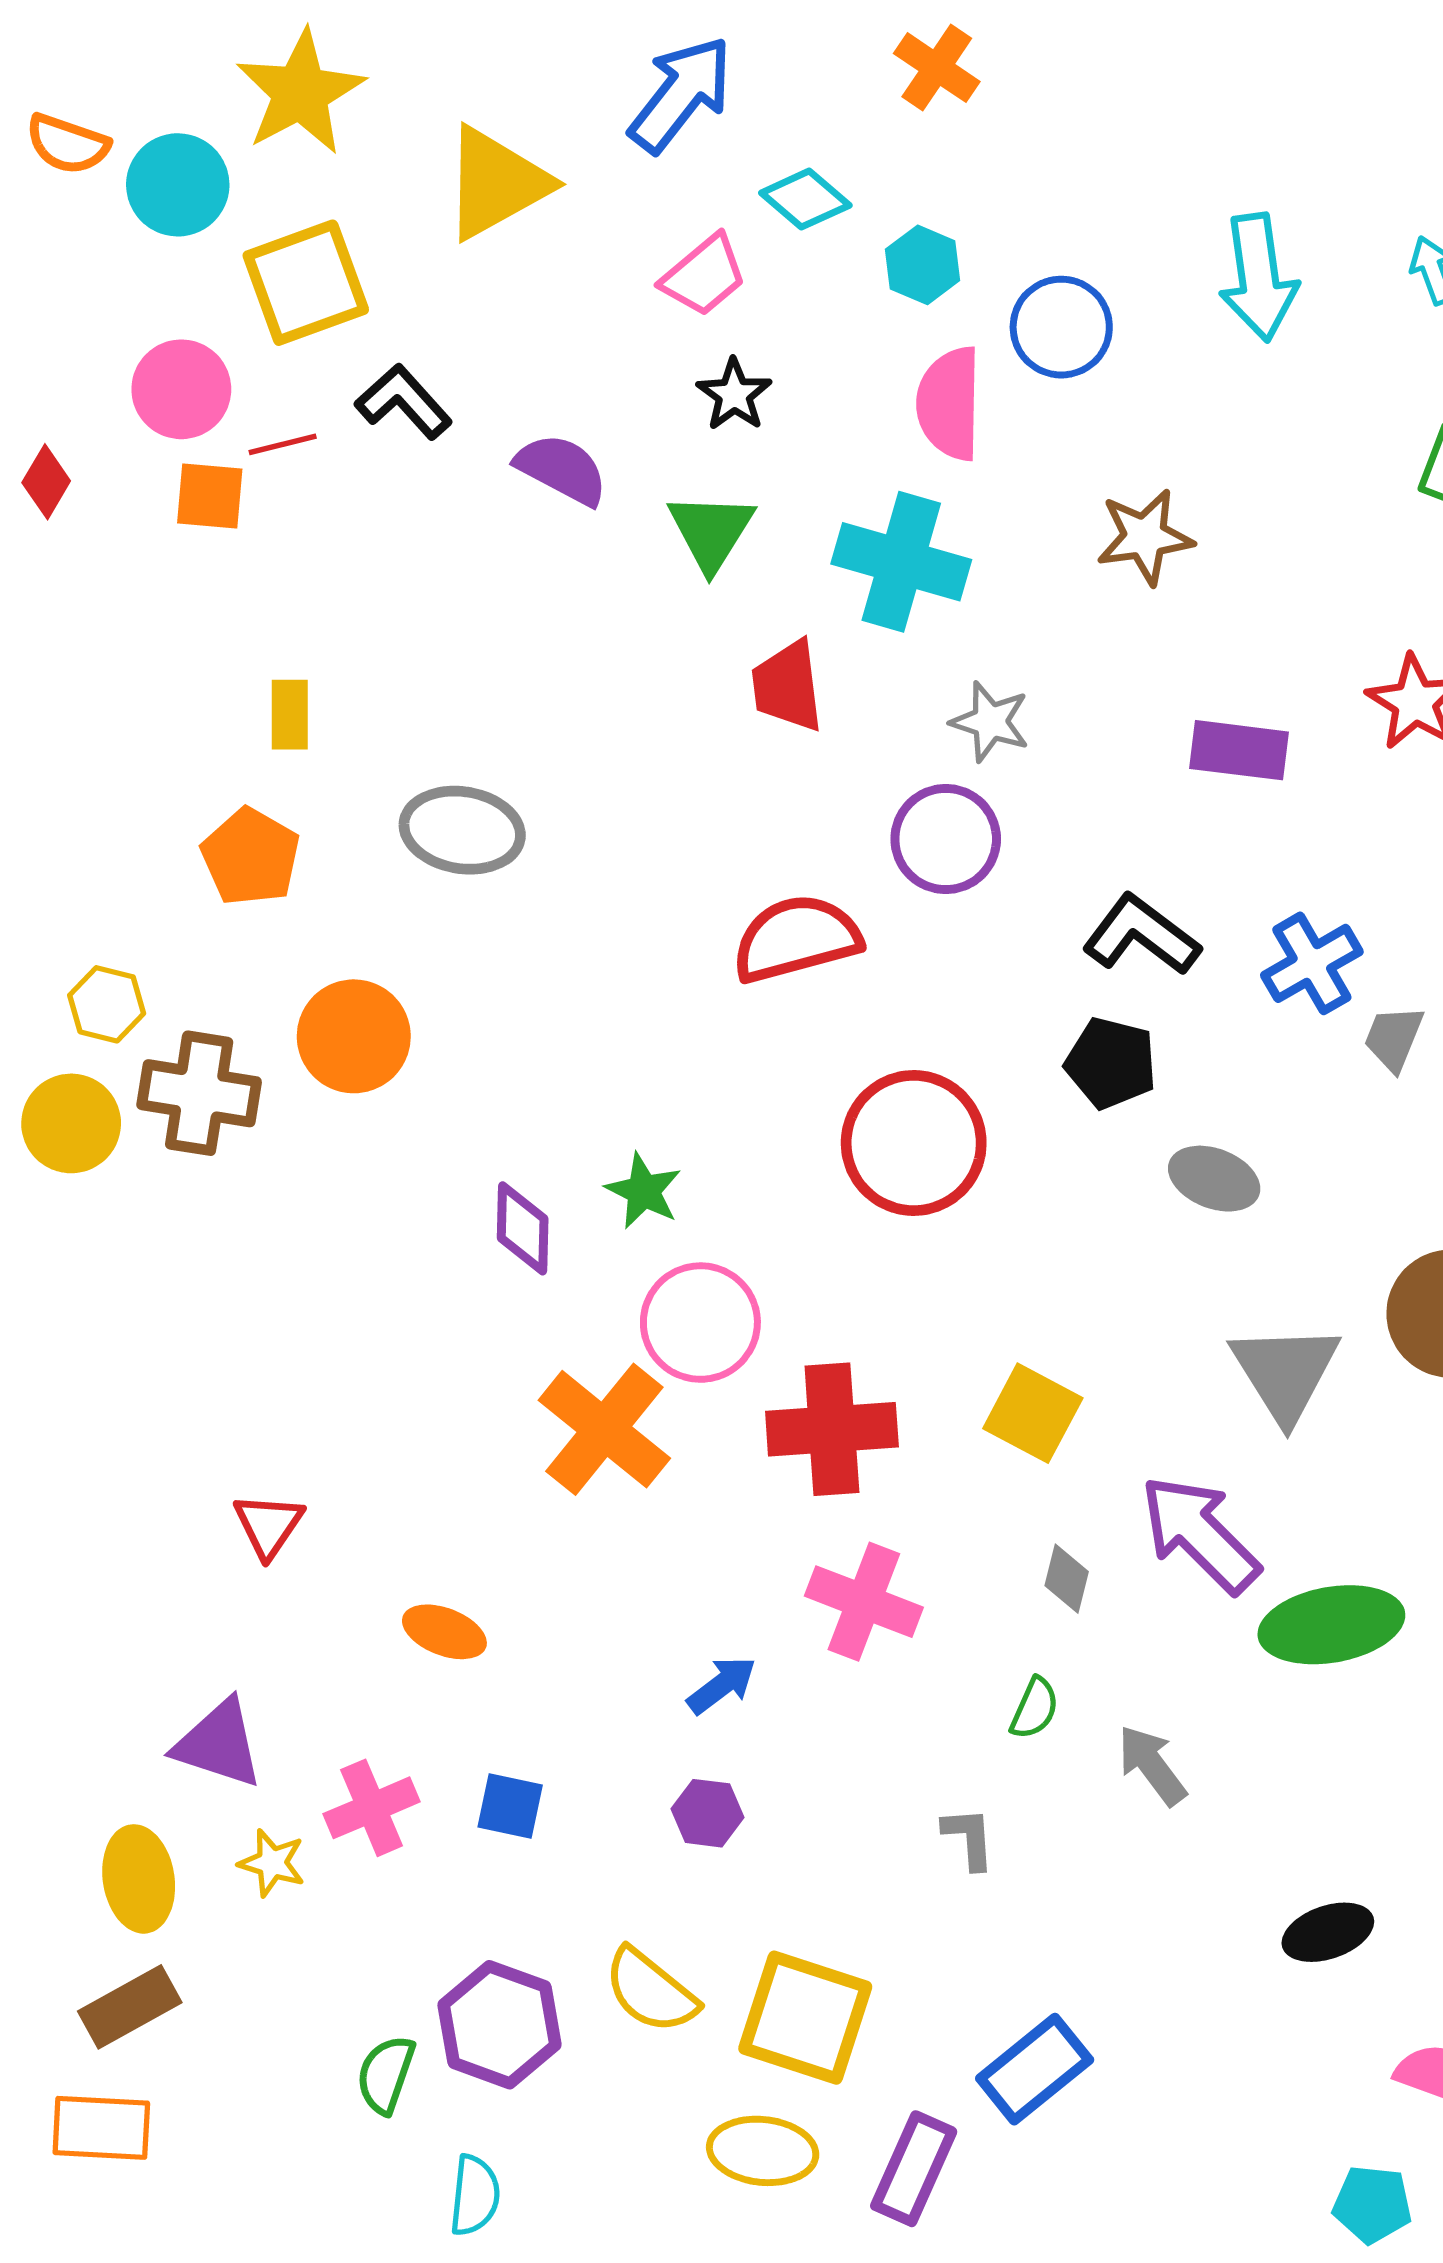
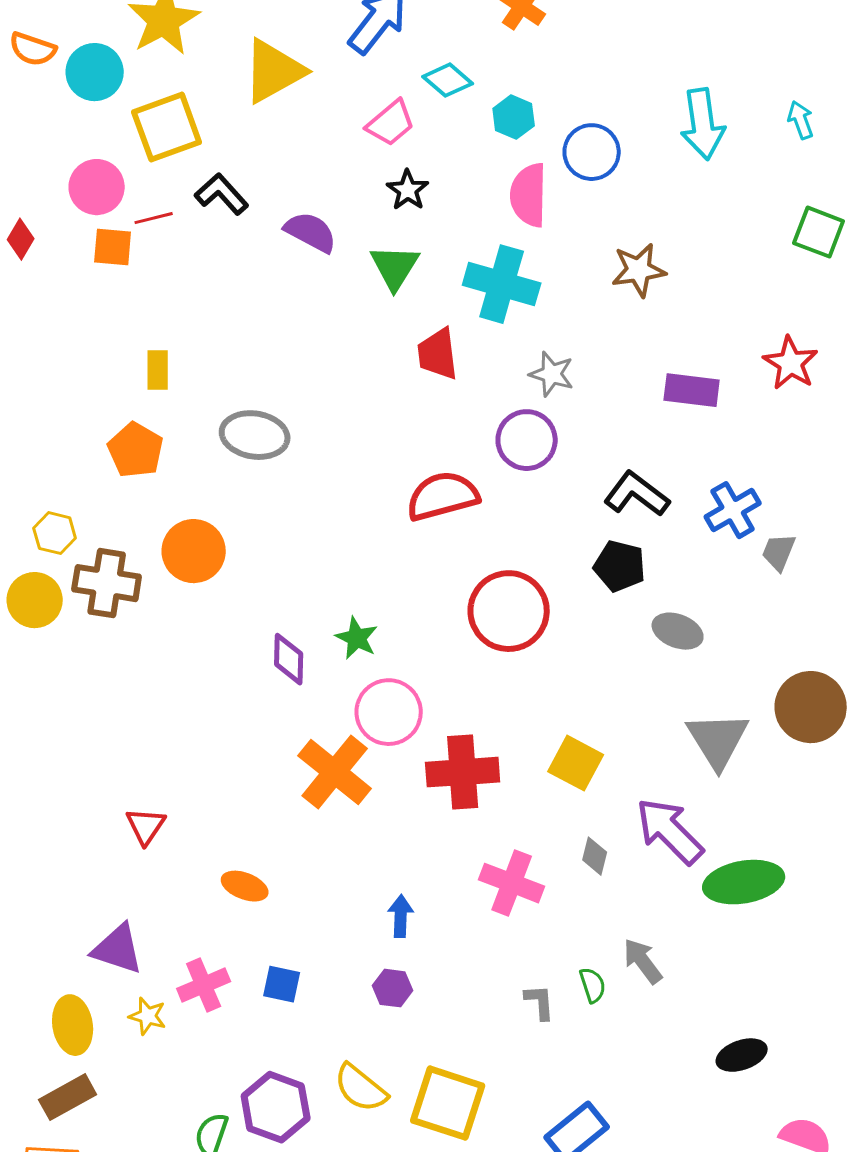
pink cross: (864, 1602) -> (512, 883), moved
blue arrow: (722, 1685) -> (401, 916), turned -51
green semicircle: (1035, 1708) -> (593, 985), moved, turned -42

